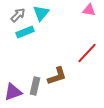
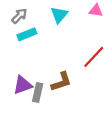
cyan triangle: (41, 13) -> (59, 15), moved
purple triangle: (13, 92) -> (23, 85), moved

